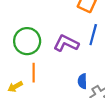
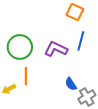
blue semicircle: (82, 81) -> (71, 84), turned -32

